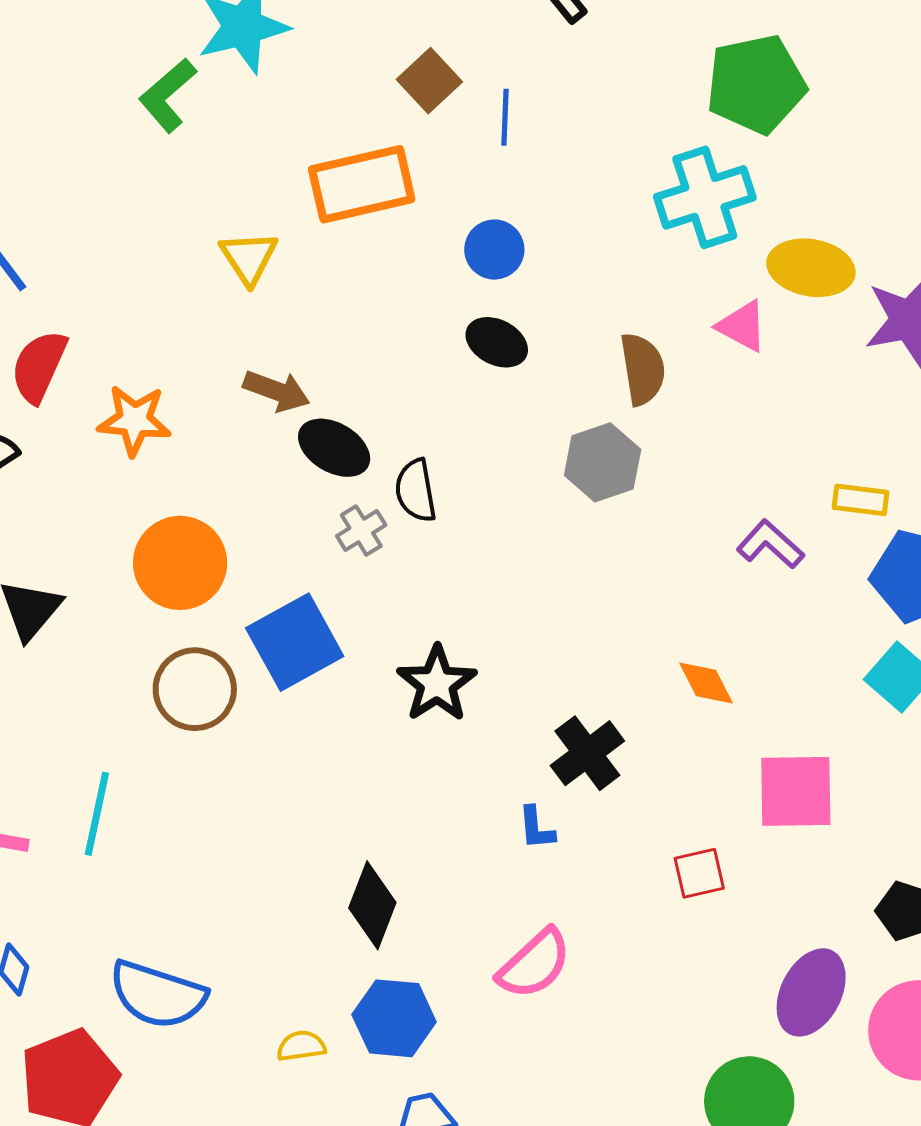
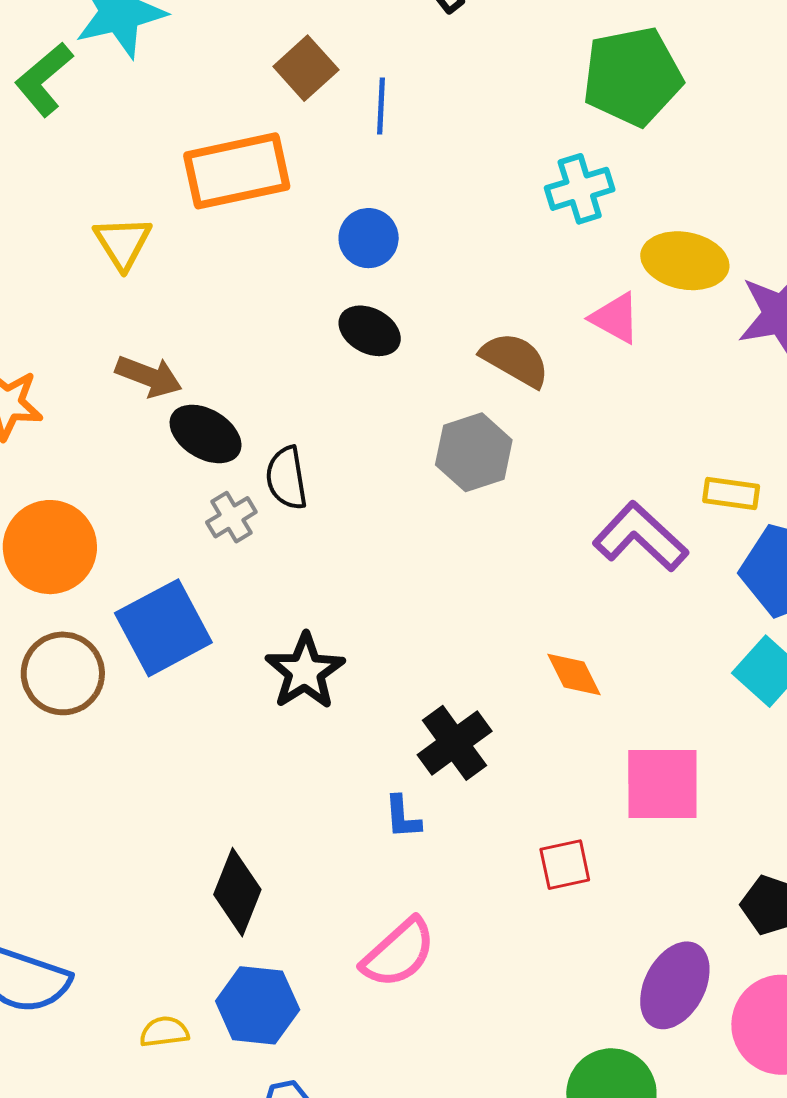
cyan cross: (705, 197) -> (580, 189), size x0.7
brown semicircle: (643, 369) -> (515, 360), turned -52
purple L-shape: (770, 544) -> (640, 537), size x1.4

